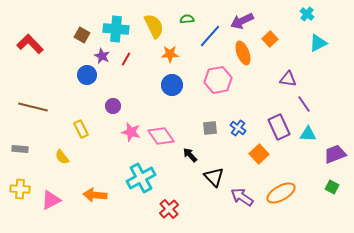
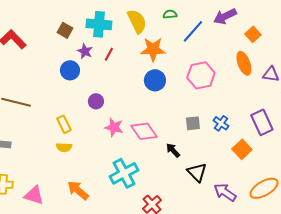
orange ellipse: (243, 53) -> (244, 63), moved
orange star: (170, 54) -> (153, 49), size x1.4
yellow semicircle: (62, 157) -> (64, 147), moved, turned -49
orange arrow: (95, 195) -> (78, 190), turned 35
pink triangle: (51, 200) -> (34, 195), turned 45

